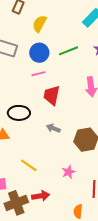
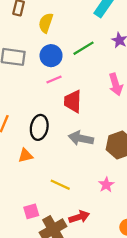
black ellipse: (19, 113) -> (39, 127), turned -70
gray arrow: (53, 128) -> (81, 138), size x1.5

